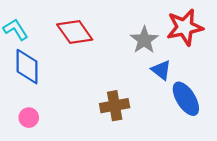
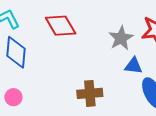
blue triangle: (161, 70) -> (133, 66), turned -36

